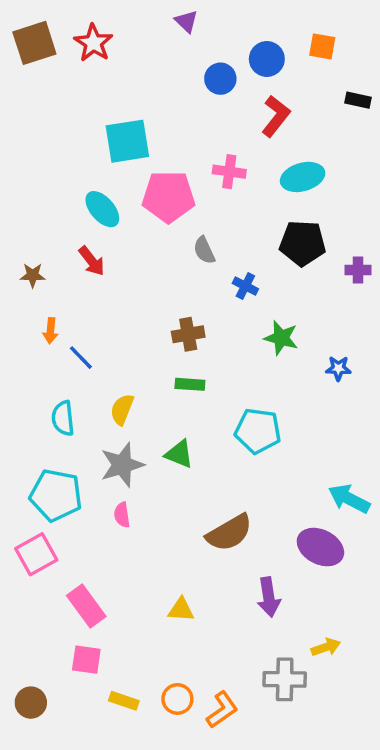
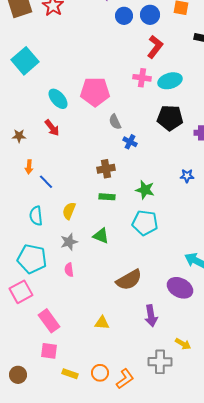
blue circle: (220, 79) -> (124, 16), moved
cyan square: (127, 141) -> (25, 61), moved, turned -32
pink cross: (229, 172) -> (142, 78), moved
blue cross: (245, 286) -> (130, 142), moved
green star: (281, 338) -> (145, 190), moved
blue star: (338, 368) -> (187, 176), moved
gray star: (122, 465) -> (69, 242), size x0.7
yellow arrow: (326, 647) -> (183, 344), turned 49

